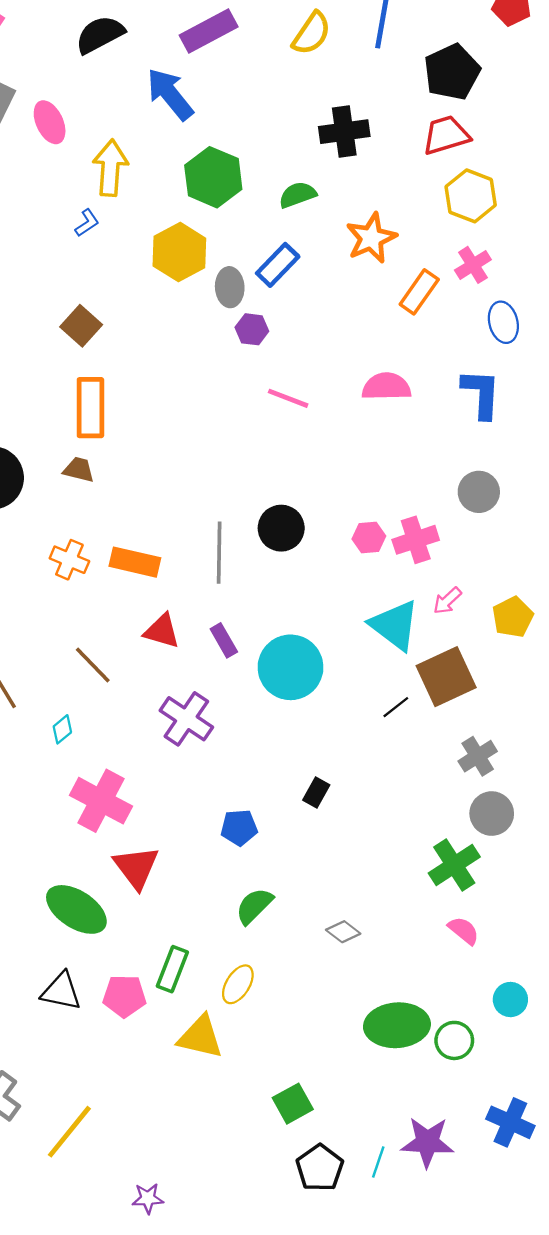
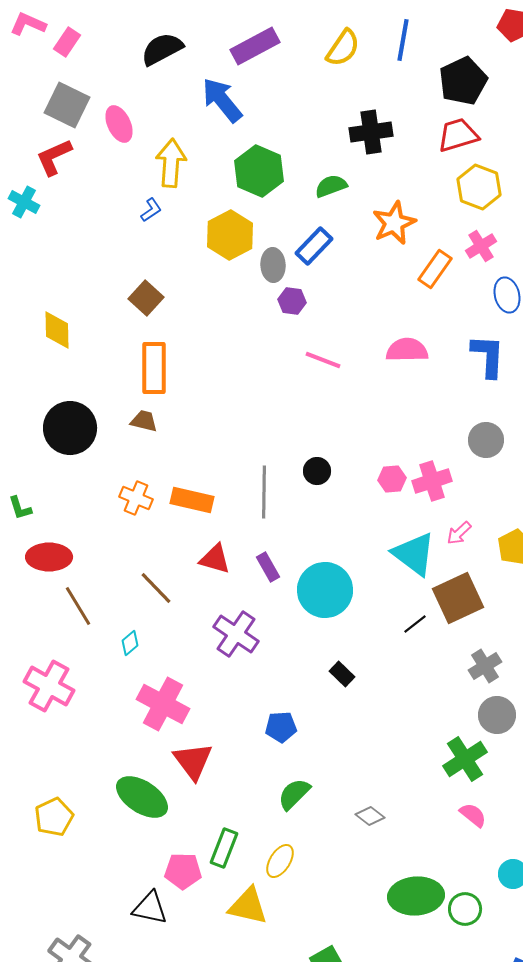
black circle: (281, 528) -> (317, 471), size x0.7
black rectangle: (316, 792) -> (342, 674), moved, turned -75
black triangle: (61, 991) -> (150, 908), moved

